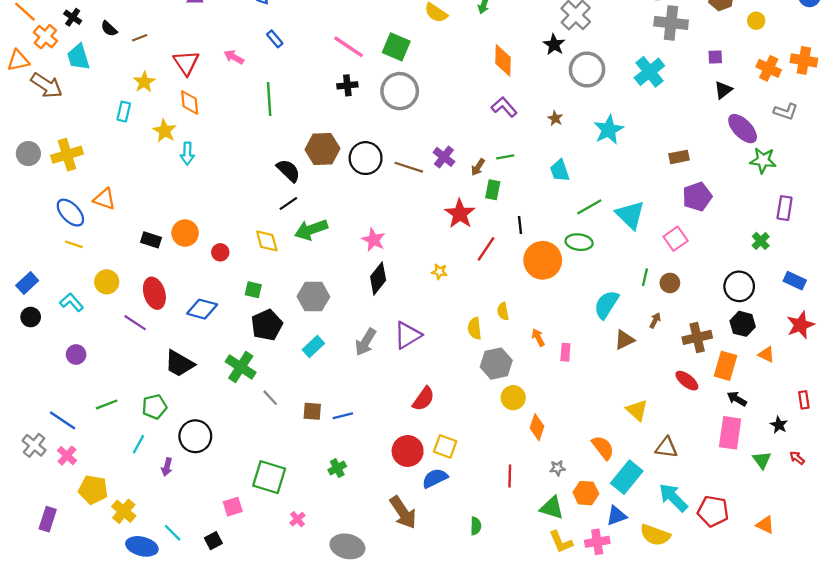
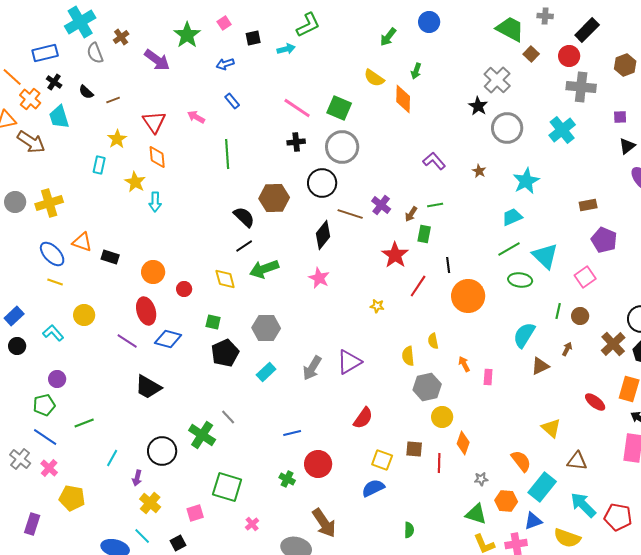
orange diamond: (503, 60) -> (403, 99), moved
black circle: (366, 158) -> (322, 183), moved
cyan trapezoid: (560, 171) -> (512, 217), moved, turned 85
purple pentagon: (697, 197) -> (604, 240), turned -30
black rectangle: (151, 240) -> (110, 257), moved
green ellipse: (579, 242) -> (520, 280), moved
black diamond: (378, 278) -> (323, 235), moved
red ellipse: (154, 293) -> (146, 311), moved
purple line: (135, 323) -> (127, 341), moved
brown cross: (697, 337) -> (613, 344), moved, turned -30
green cross: (241, 367) -> (202, 435), moved
green pentagon: (154, 407) -> (44, 405), moved
brown square: (312, 411) -> (414, 449), moved
red circle: (408, 451) -> (318, 464), moved
green cross: (337, 468) -> (287, 479), turned -35
red line: (510, 476) -> (439, 463), moved
yellow cross: (124, 511) -> (150, 503), moved
brown arrow: (403, 512) -> (324, 523), moved

